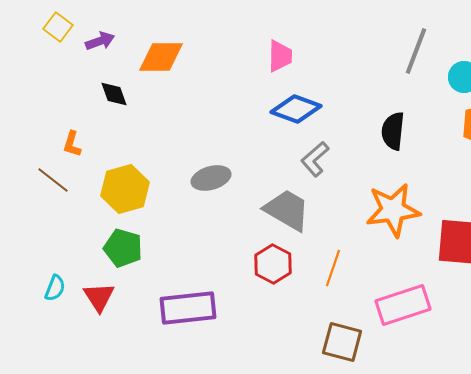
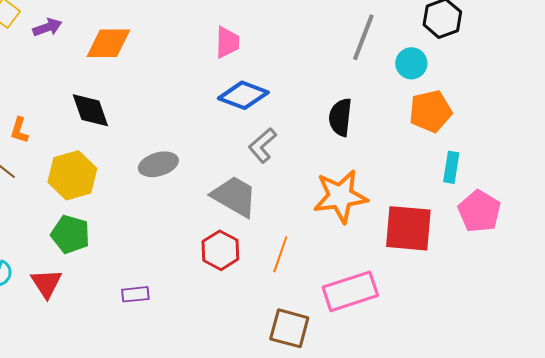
black diamond: (114, 94) -> (90, 110), moved, size x1.4
purple rectangle: (188, 308) -> (135, 294), size x0.5

